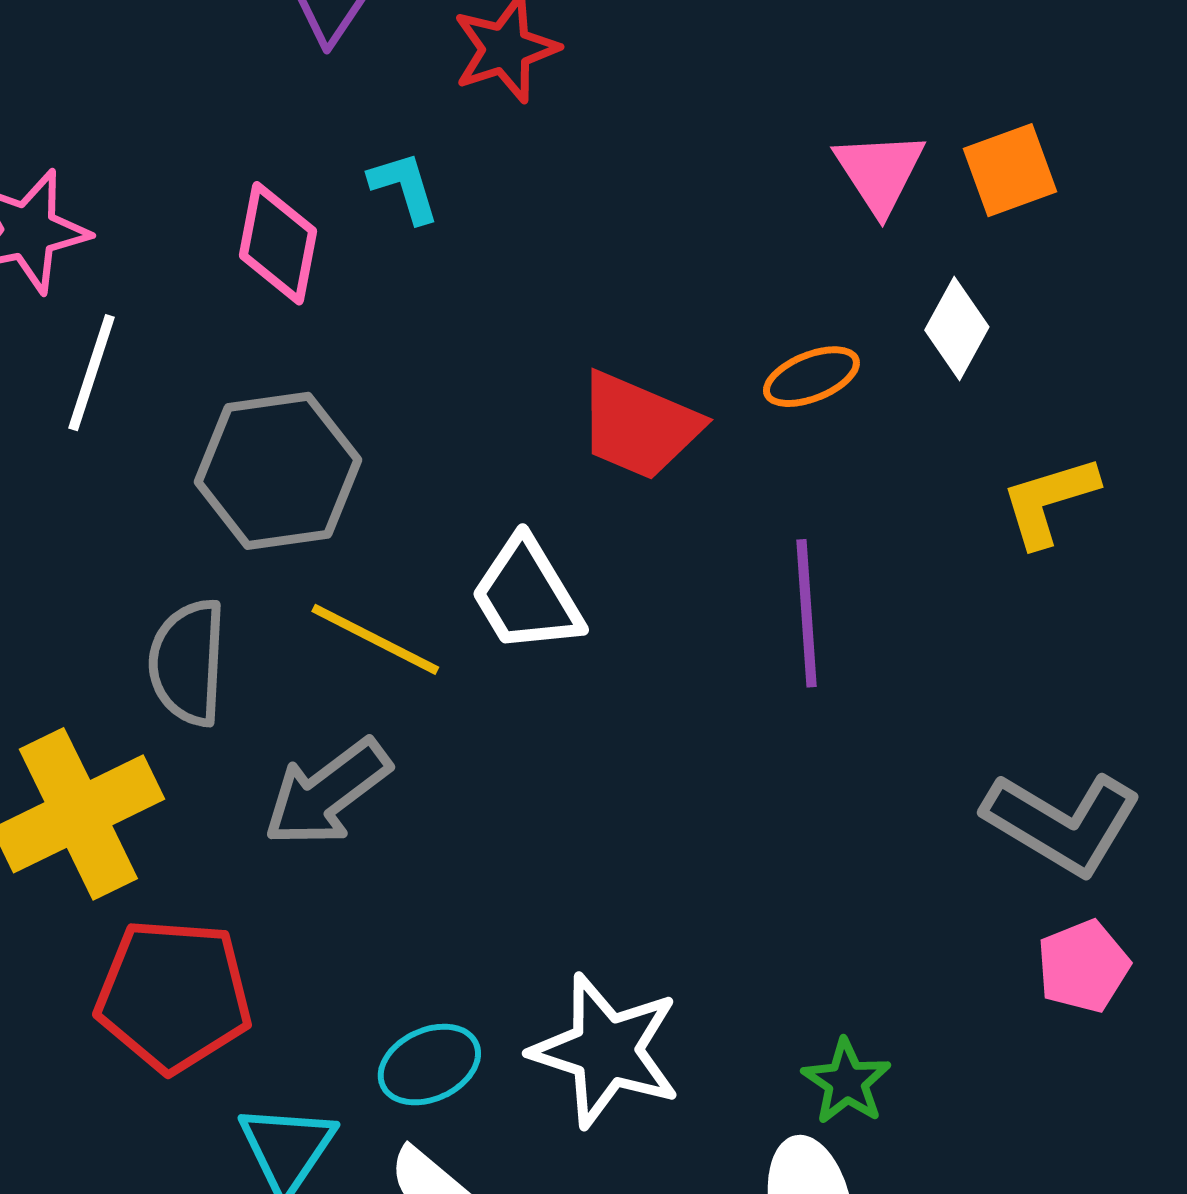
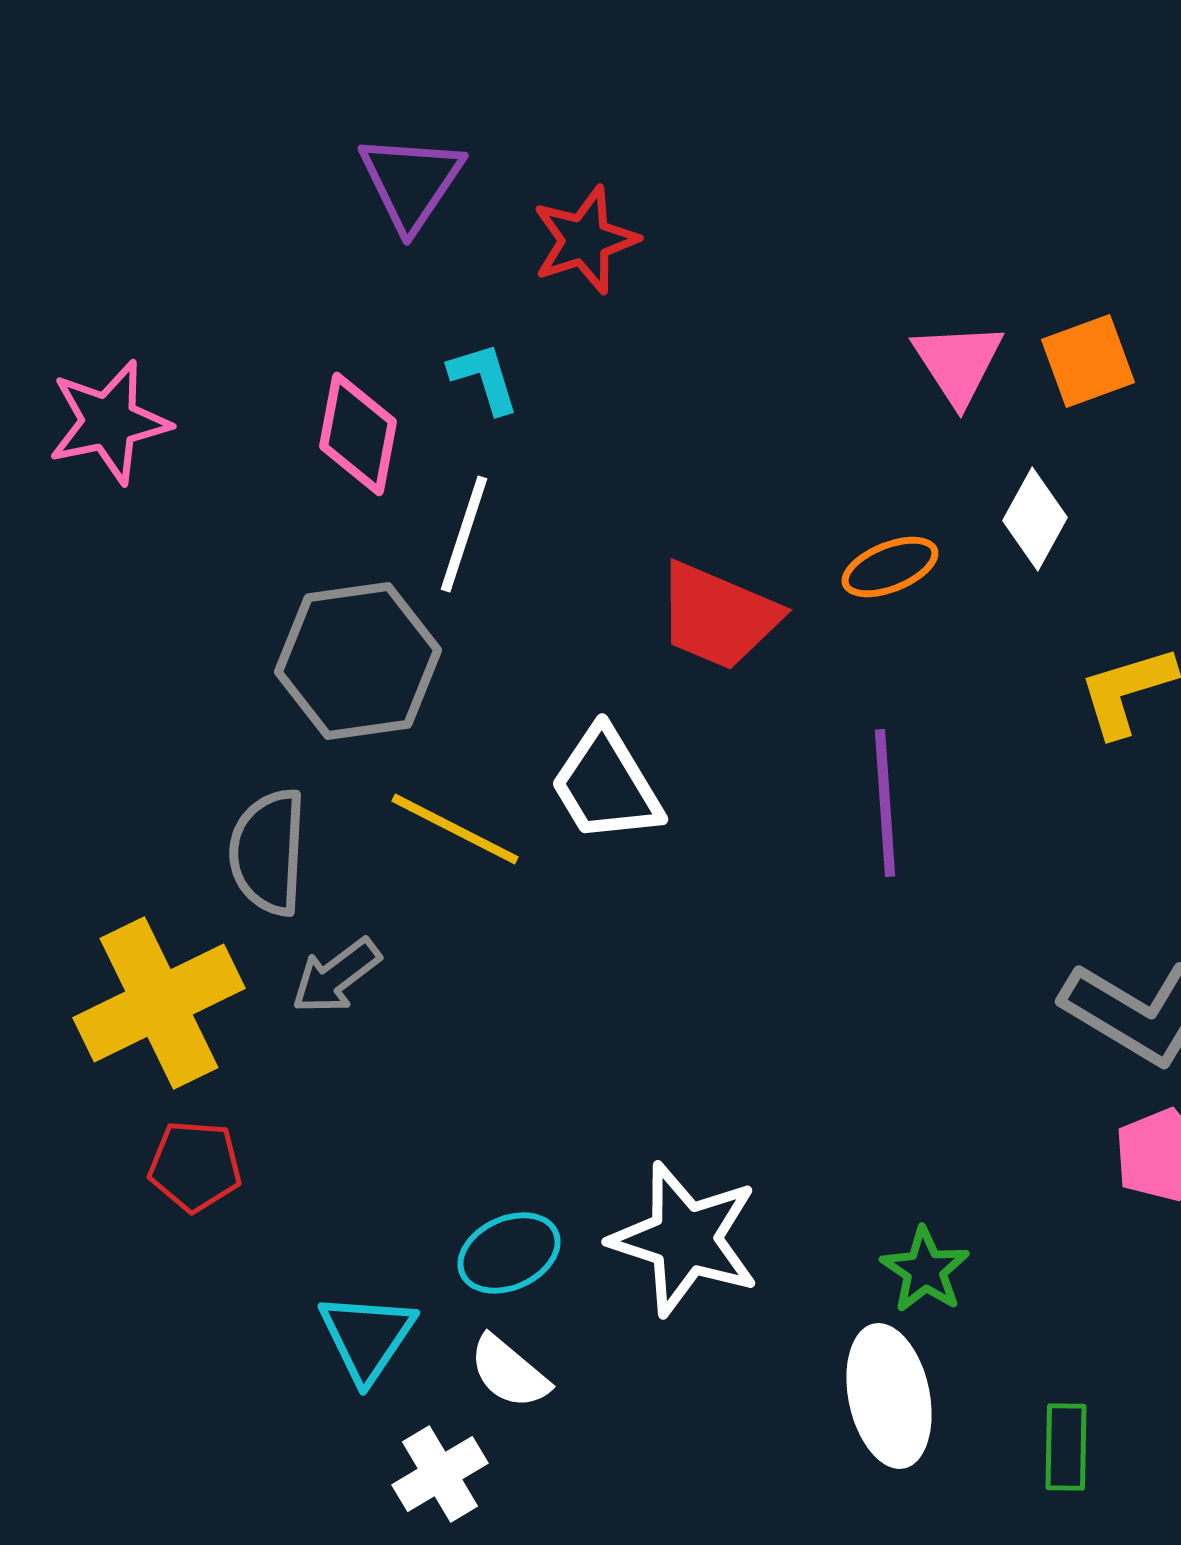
white line: (91, 373) -> (464, 534), moved
gray arrow: (327, 793) -> (336, 976), moved, size x0.7
red pentagon: (174, 995) -> (195, 1166), moved, size x0.6

